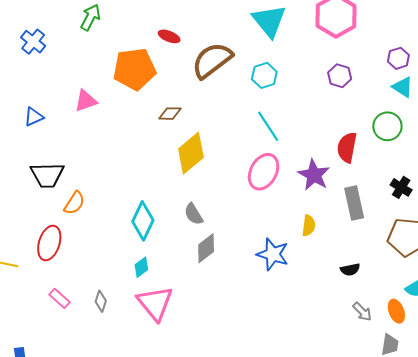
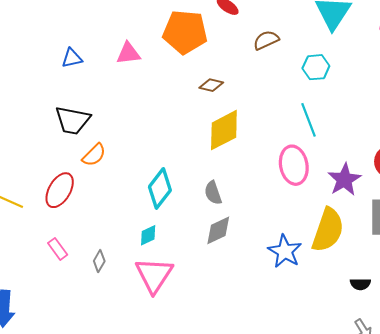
brown semicircle: (212, 60) -> (266, 40), size x0.6
pink ellipse: (264, 172) -> (294, 165), turned -51
yellow semicircle: (309, 225) -> (328, 230), size x2.0

